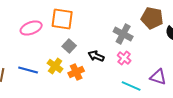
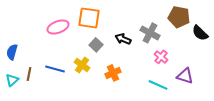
black arrow: (96, 56) -> (123, 39), moved
pink cross: (124, 58) -> (161, 57), moved
orange cross: (76, 72) -> (113, 73), moved

